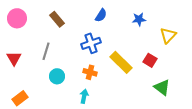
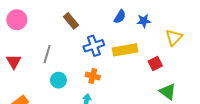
blue semicircle: (101, 15) -> (120, 17), moved
brown rectangle: (57, 19) -> (71, 21), moved
red square: (150, 60) -> (155, 63), turned 32
yellow rectangle: (121, 62) -> (125, 50), moved, turned -55

